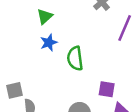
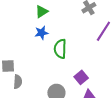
purple square: (107, 89) -> (81, 77), turned 32

